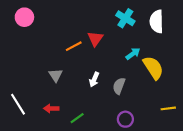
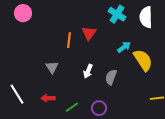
orange line: (74, 46) -> (69, 40), turned -56
purple circle: (125, 119) -> (99, 108), moved

